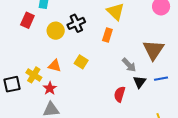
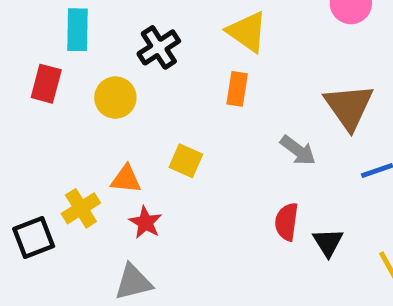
black cross: (76, 23) -> (159, 47), moved
yellow cross: (34, 75) -> (81, 208), turned 35
black triangle: (140, 82) -> (328, 242), moved
red star: (50, 88) -> (145, 222), moved

